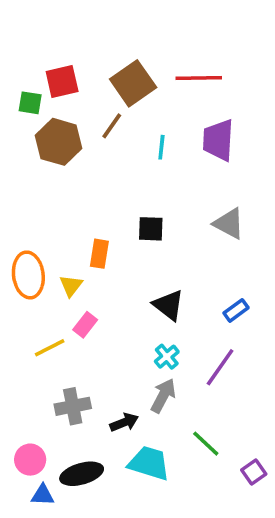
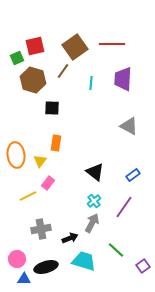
green square: (30, 103) -> (17, 58), turned -32
black square: (151, 229) -> (52, 108), moved

